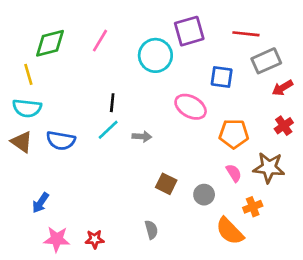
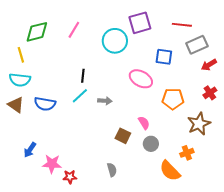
brown star: (269, 168) -> (199, 124), turned -30
pink semicircle: (234, 173) -> (144, 123), moved
pink star: (57, 239) -> (52, 164), moved

